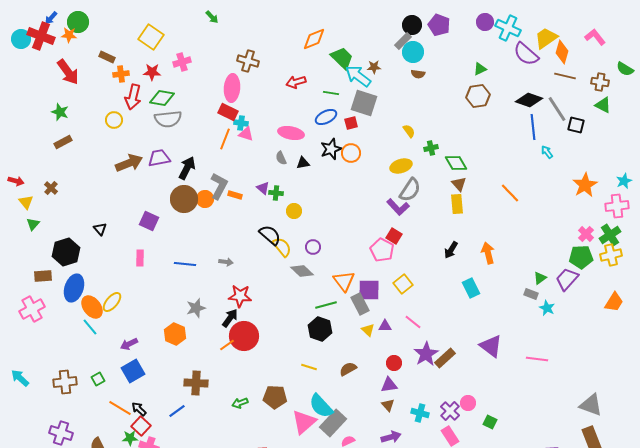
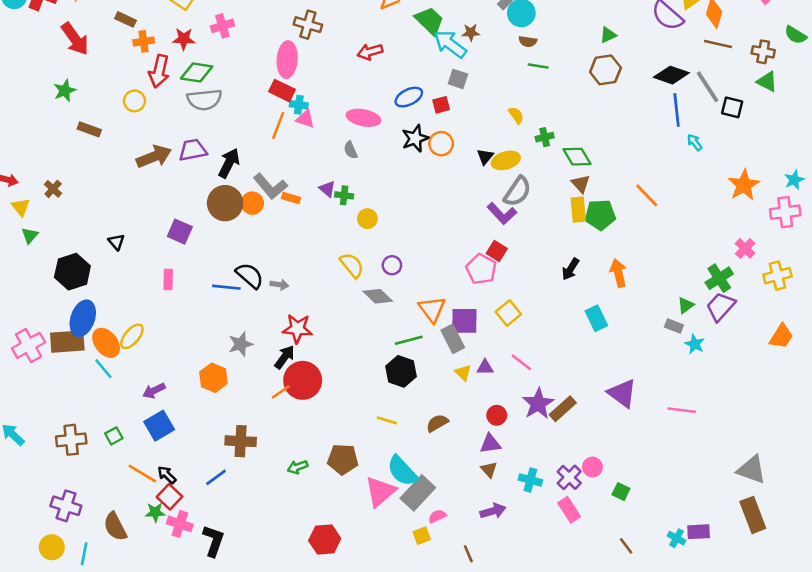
green line: (331, 93) -> (538, 66), moved
gray square: (364, 103) -> (458, 79), size x0.6
green star: (60, 112) -> (65, 91), turned 30
brown rectangle: (63, 142) -> (89, 129), moved, turned 48
black triangle: (303, 163) -> (485, 157), moved, turned -40
gray L-shape: (219, 186) -> (270, 186), turned 112
black semicircle: (270, 235) -> (250, 276), moved
green cross: (610, 235) -> (719, 278), moved
green pentagon: (581, 257) -> (600, 215), moved
brown rectangle: (43, 276) -> (67, 342), moved, size x1.5

